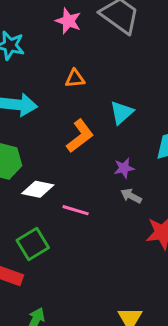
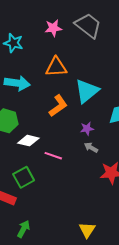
pink star: (68, 21) -> (53, 28), turned -30
orange triangle: (75, 79) -> (56, 67), size x1.6
cyan triangle: (122, 113) -> (87, 91), size x1.5

